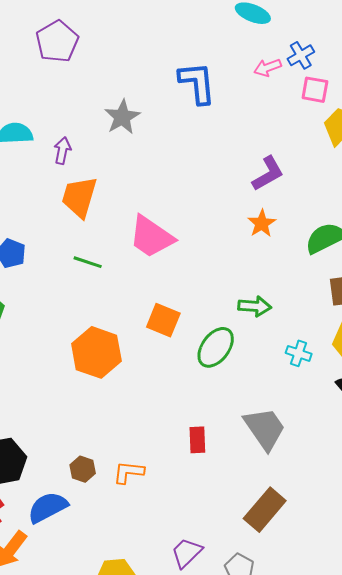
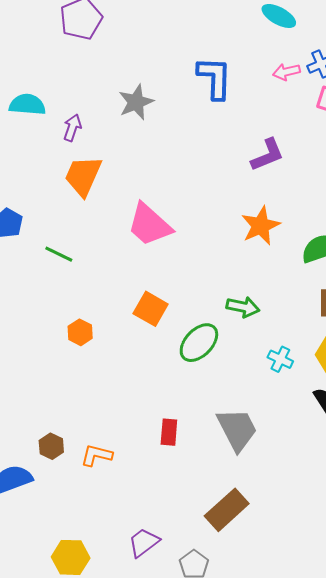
purple L-shape: (268, 174) -> (267, 155), moved
orange star: (262, 223) -> (261, 226), size x1.4
green line: (88, 262) -> (59, 254), moved
orange hexagon: (96, 352) -> (80, 332), size x0.5

